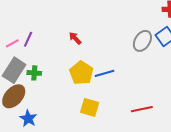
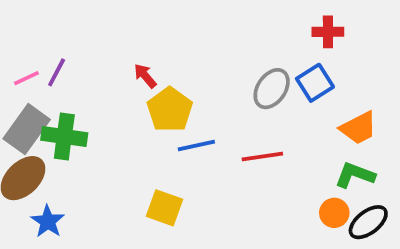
green cross: (34, 73) -> (64, 136), size x1.6
yellow pentagon: (81, 73) -> (170, 110), moved
red line: (142, 109) -> (262, 157), moved

